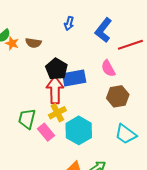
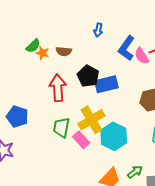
blue L-shape: (103, 30) -> (126, 48), moved
pink semicircle: (108, 68) -> (142, 56), moved
red arrow: (55, 90) -> (58, 88), moved
yellow cross: (57, 113) -> (91, 120), size x1.5

